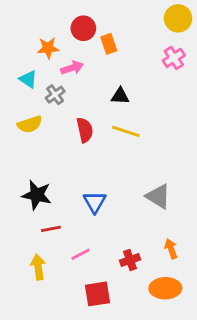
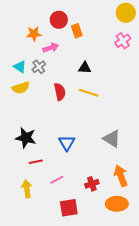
cyan triangle: (28, 79) -> (20, 67), moved
orange arrow: (171, 249) -> (121, 176), size x1.5

